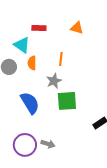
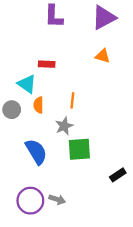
orange triangle: (77, 28) -> (103, 56), moved

